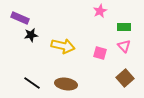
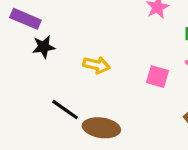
yellow arrow: (63, 46) -> (96, 65), size x0.7
black line: (32, 83) -> (65, 110), moved

